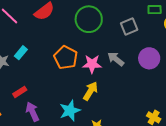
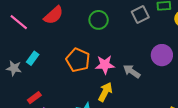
green circle: (89, 19) -> (99, 20), size x0.7
gray square: (129, 26) -> (140, 14), moved
gray arrow: (116, 59) -> (132, 71), moved

